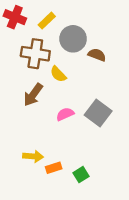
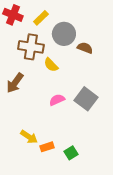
brown arrow: (33, 95) -> (15, 83), moved
yellow arrow: (33, 156) -> (29, 137), turned 30

